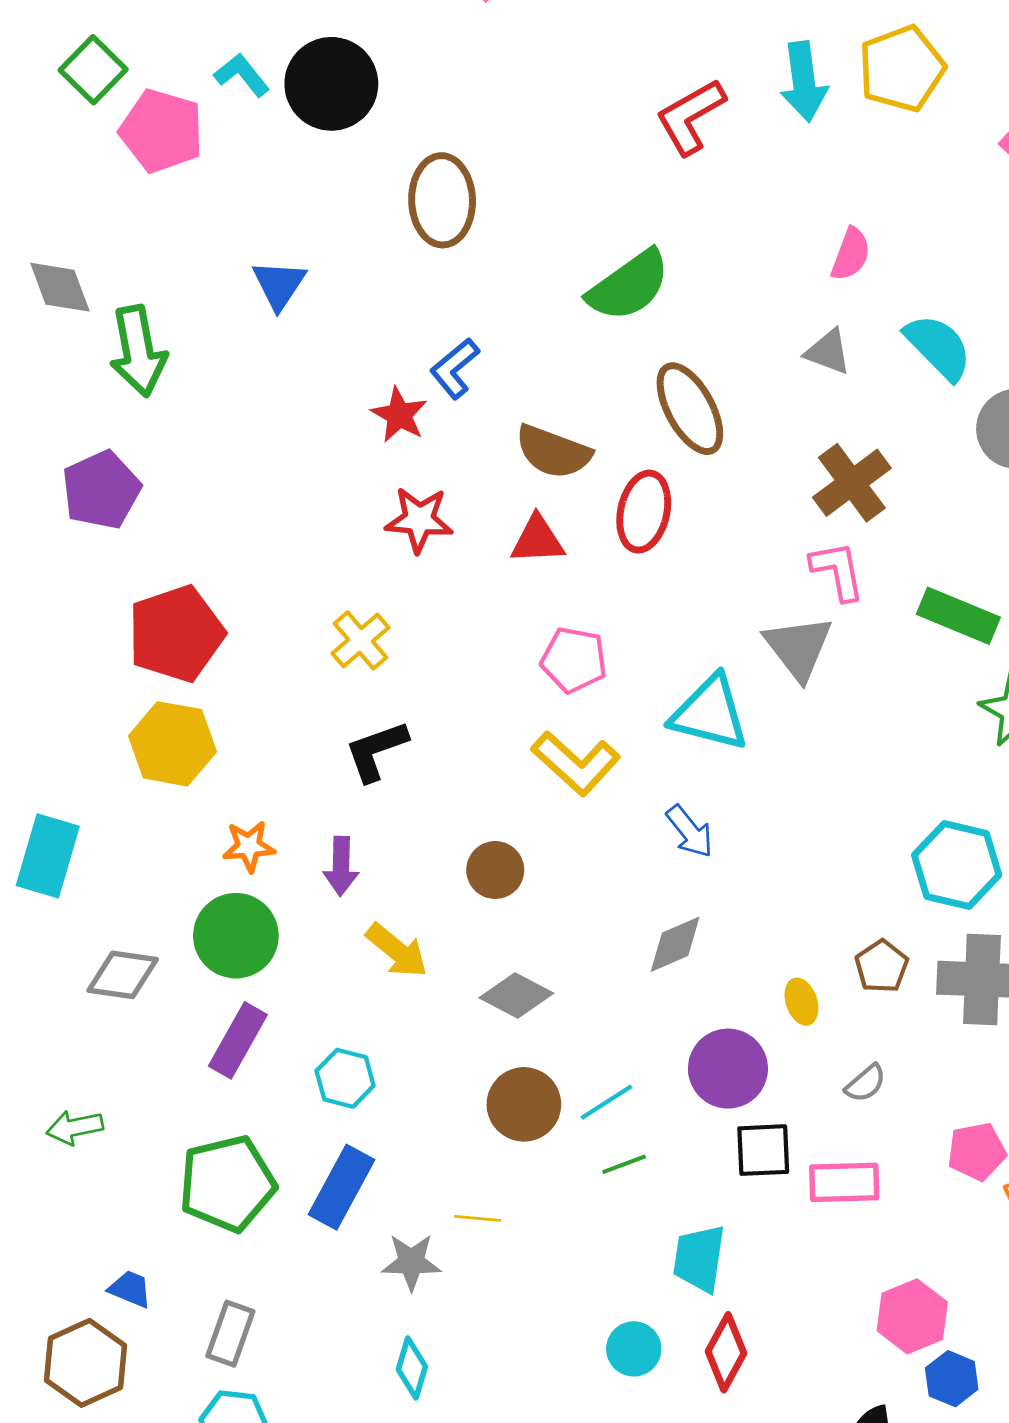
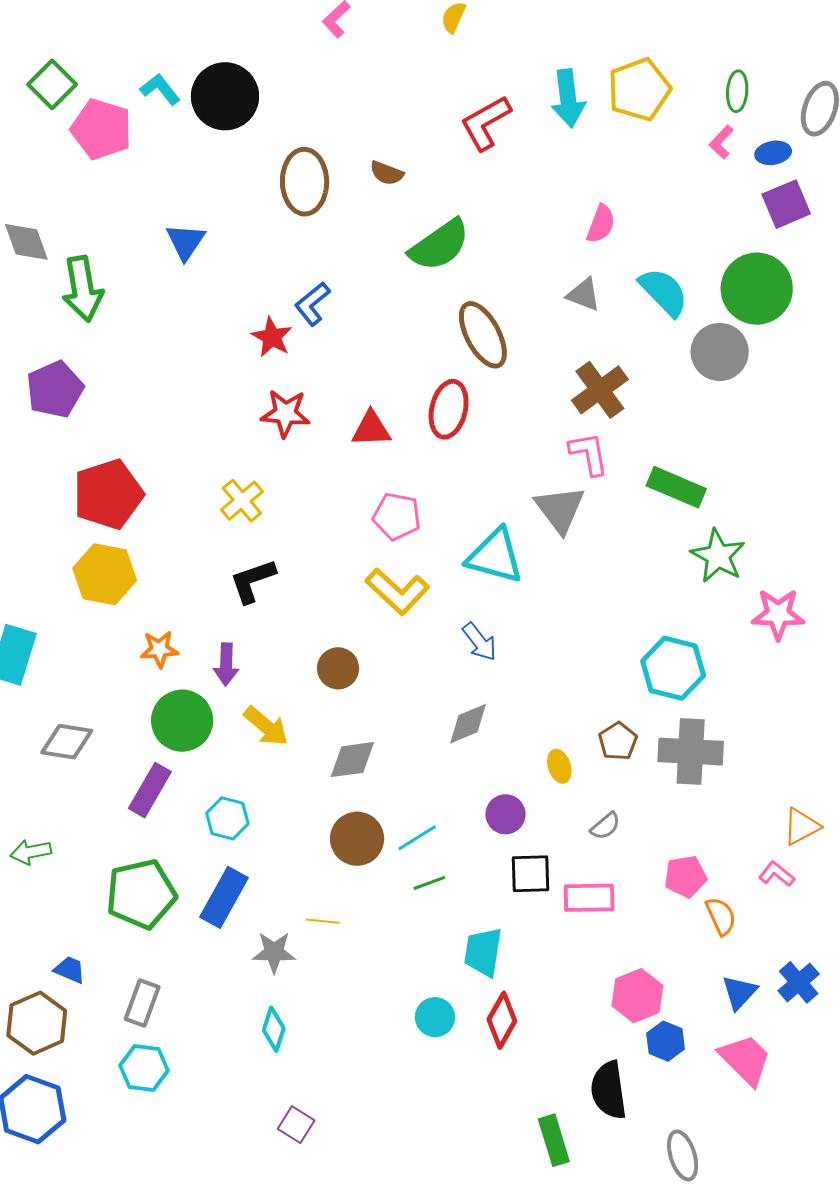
brown semicircle: (553, 452) -> (387, 173), moved, size x0.6
green circle: (236, 936) -> (182, 721), moved
gray diamond: (516, 995) -> (352, 760), turned -36
purple circle: (728, 1069) -> (506, 814), size x0.7

